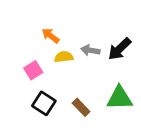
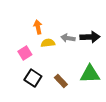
orange arrow: (50, 36) -> (38, 27), turned 40
black arrow: (120, 49) -> (90, 37), turned -138

